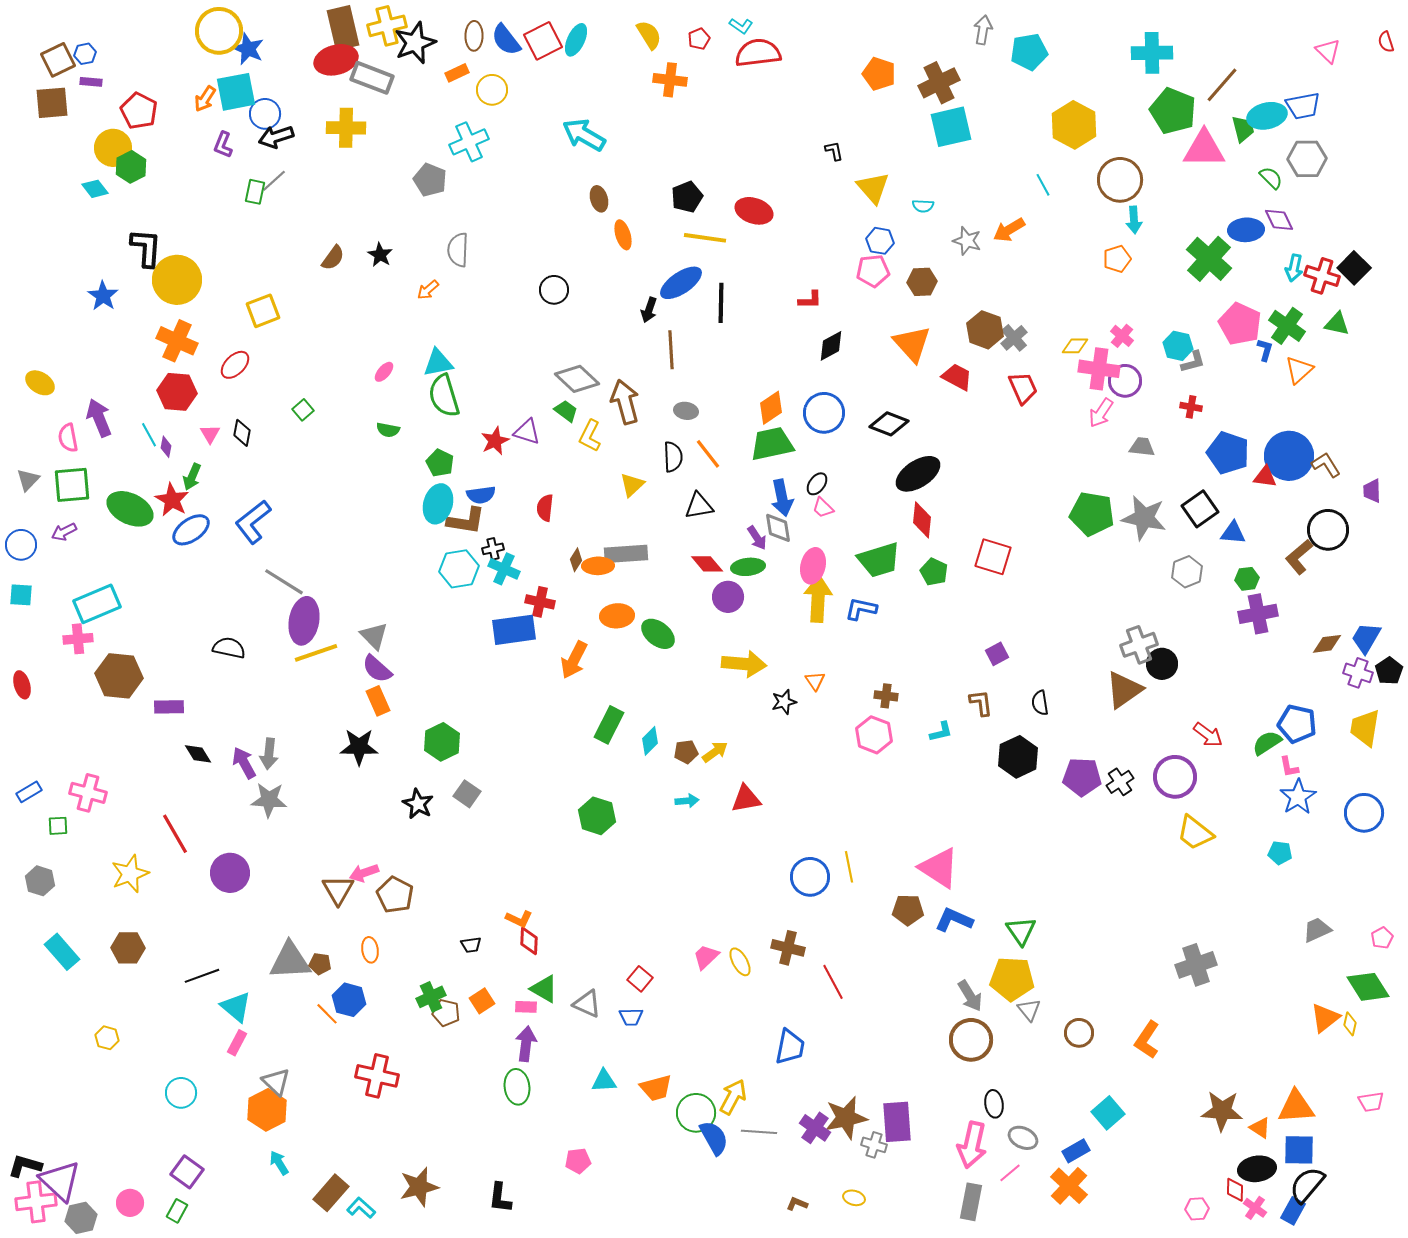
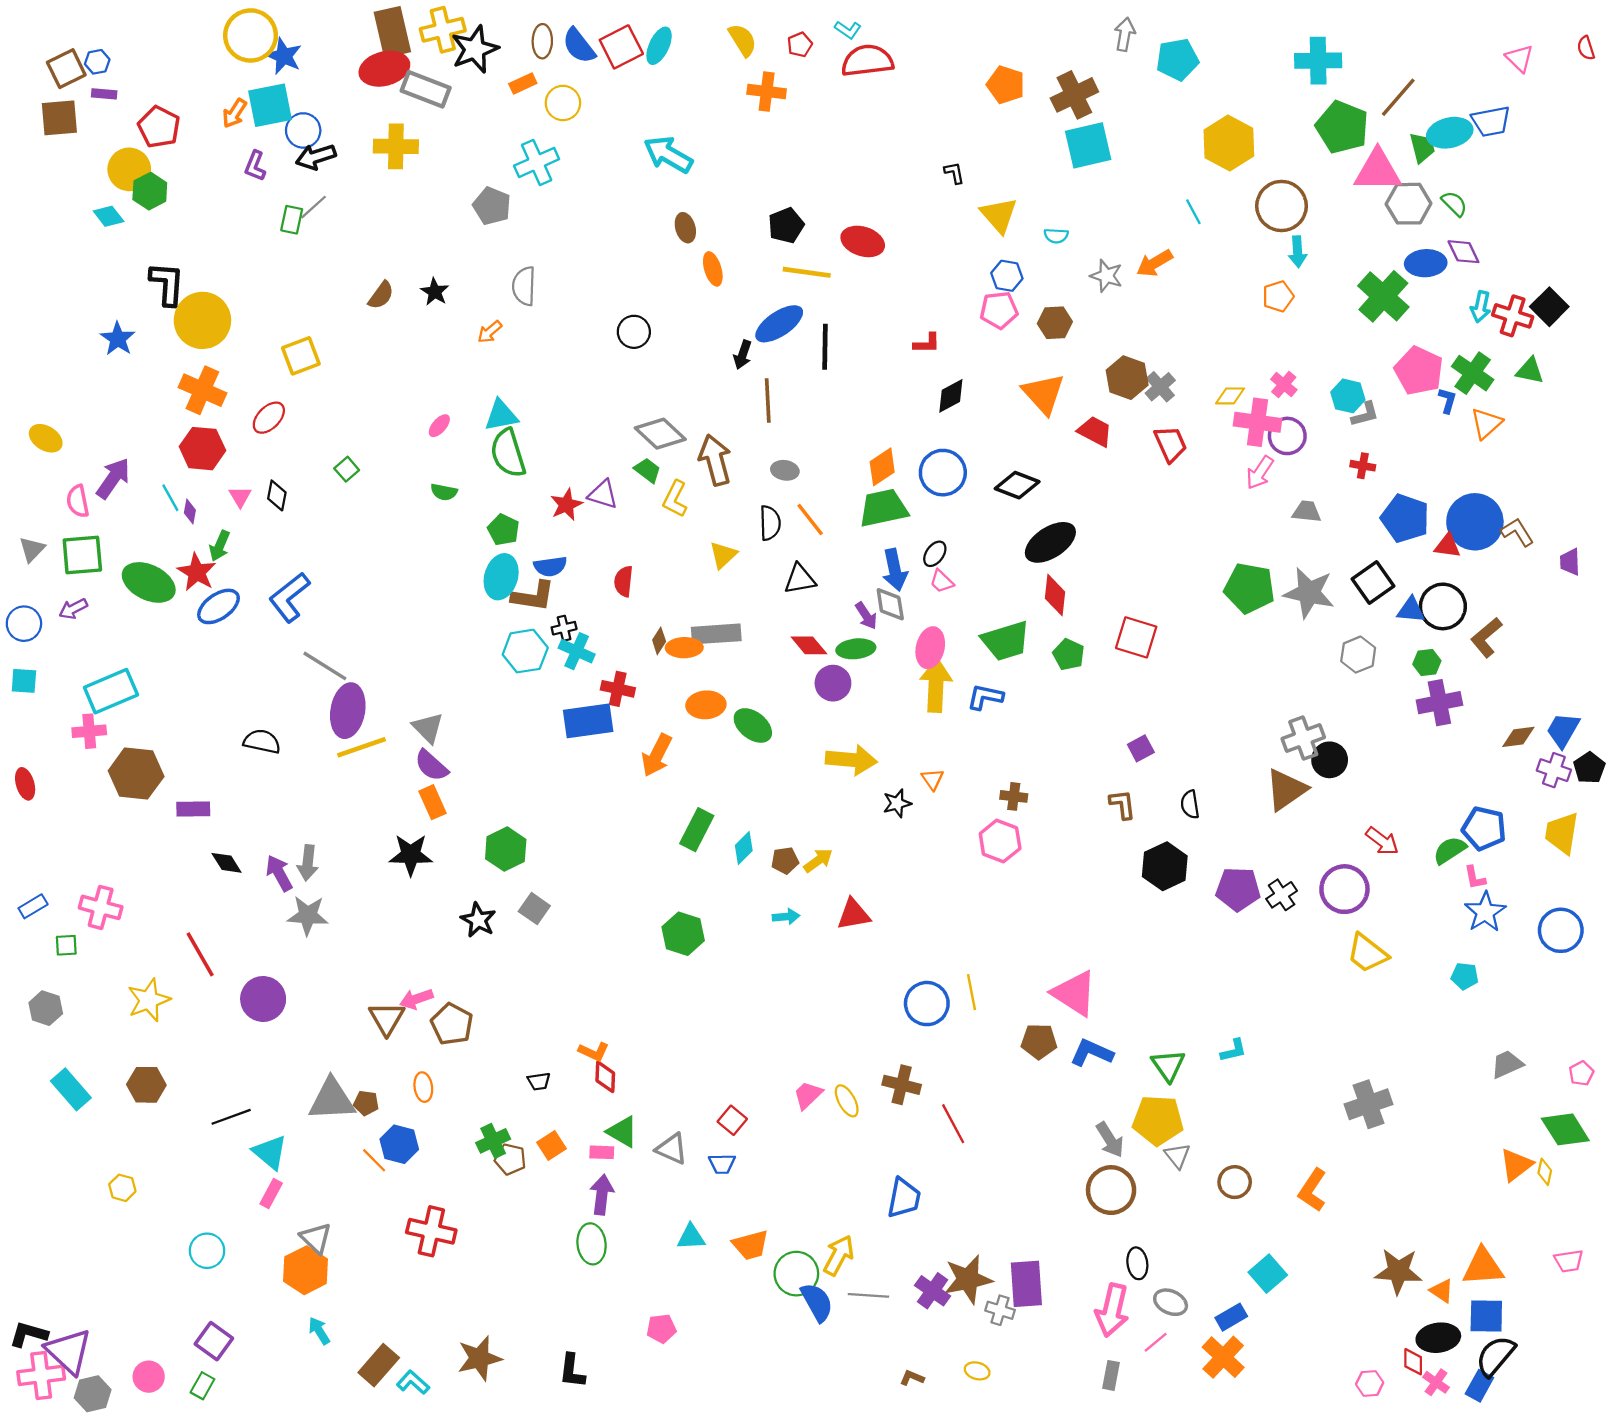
gray hexagon: (1307, 159) -> (1409, 204), moved
purple arrow: (99, 418) -> (113, 478), turned 57
black circle: (1328, 530) -> (1443, 606), moved
cyan L-shape: (941, 732) -> (1233, 1050), moved
gray rectangle: (971, 1202) -> (1111, 1375), size x0.7

